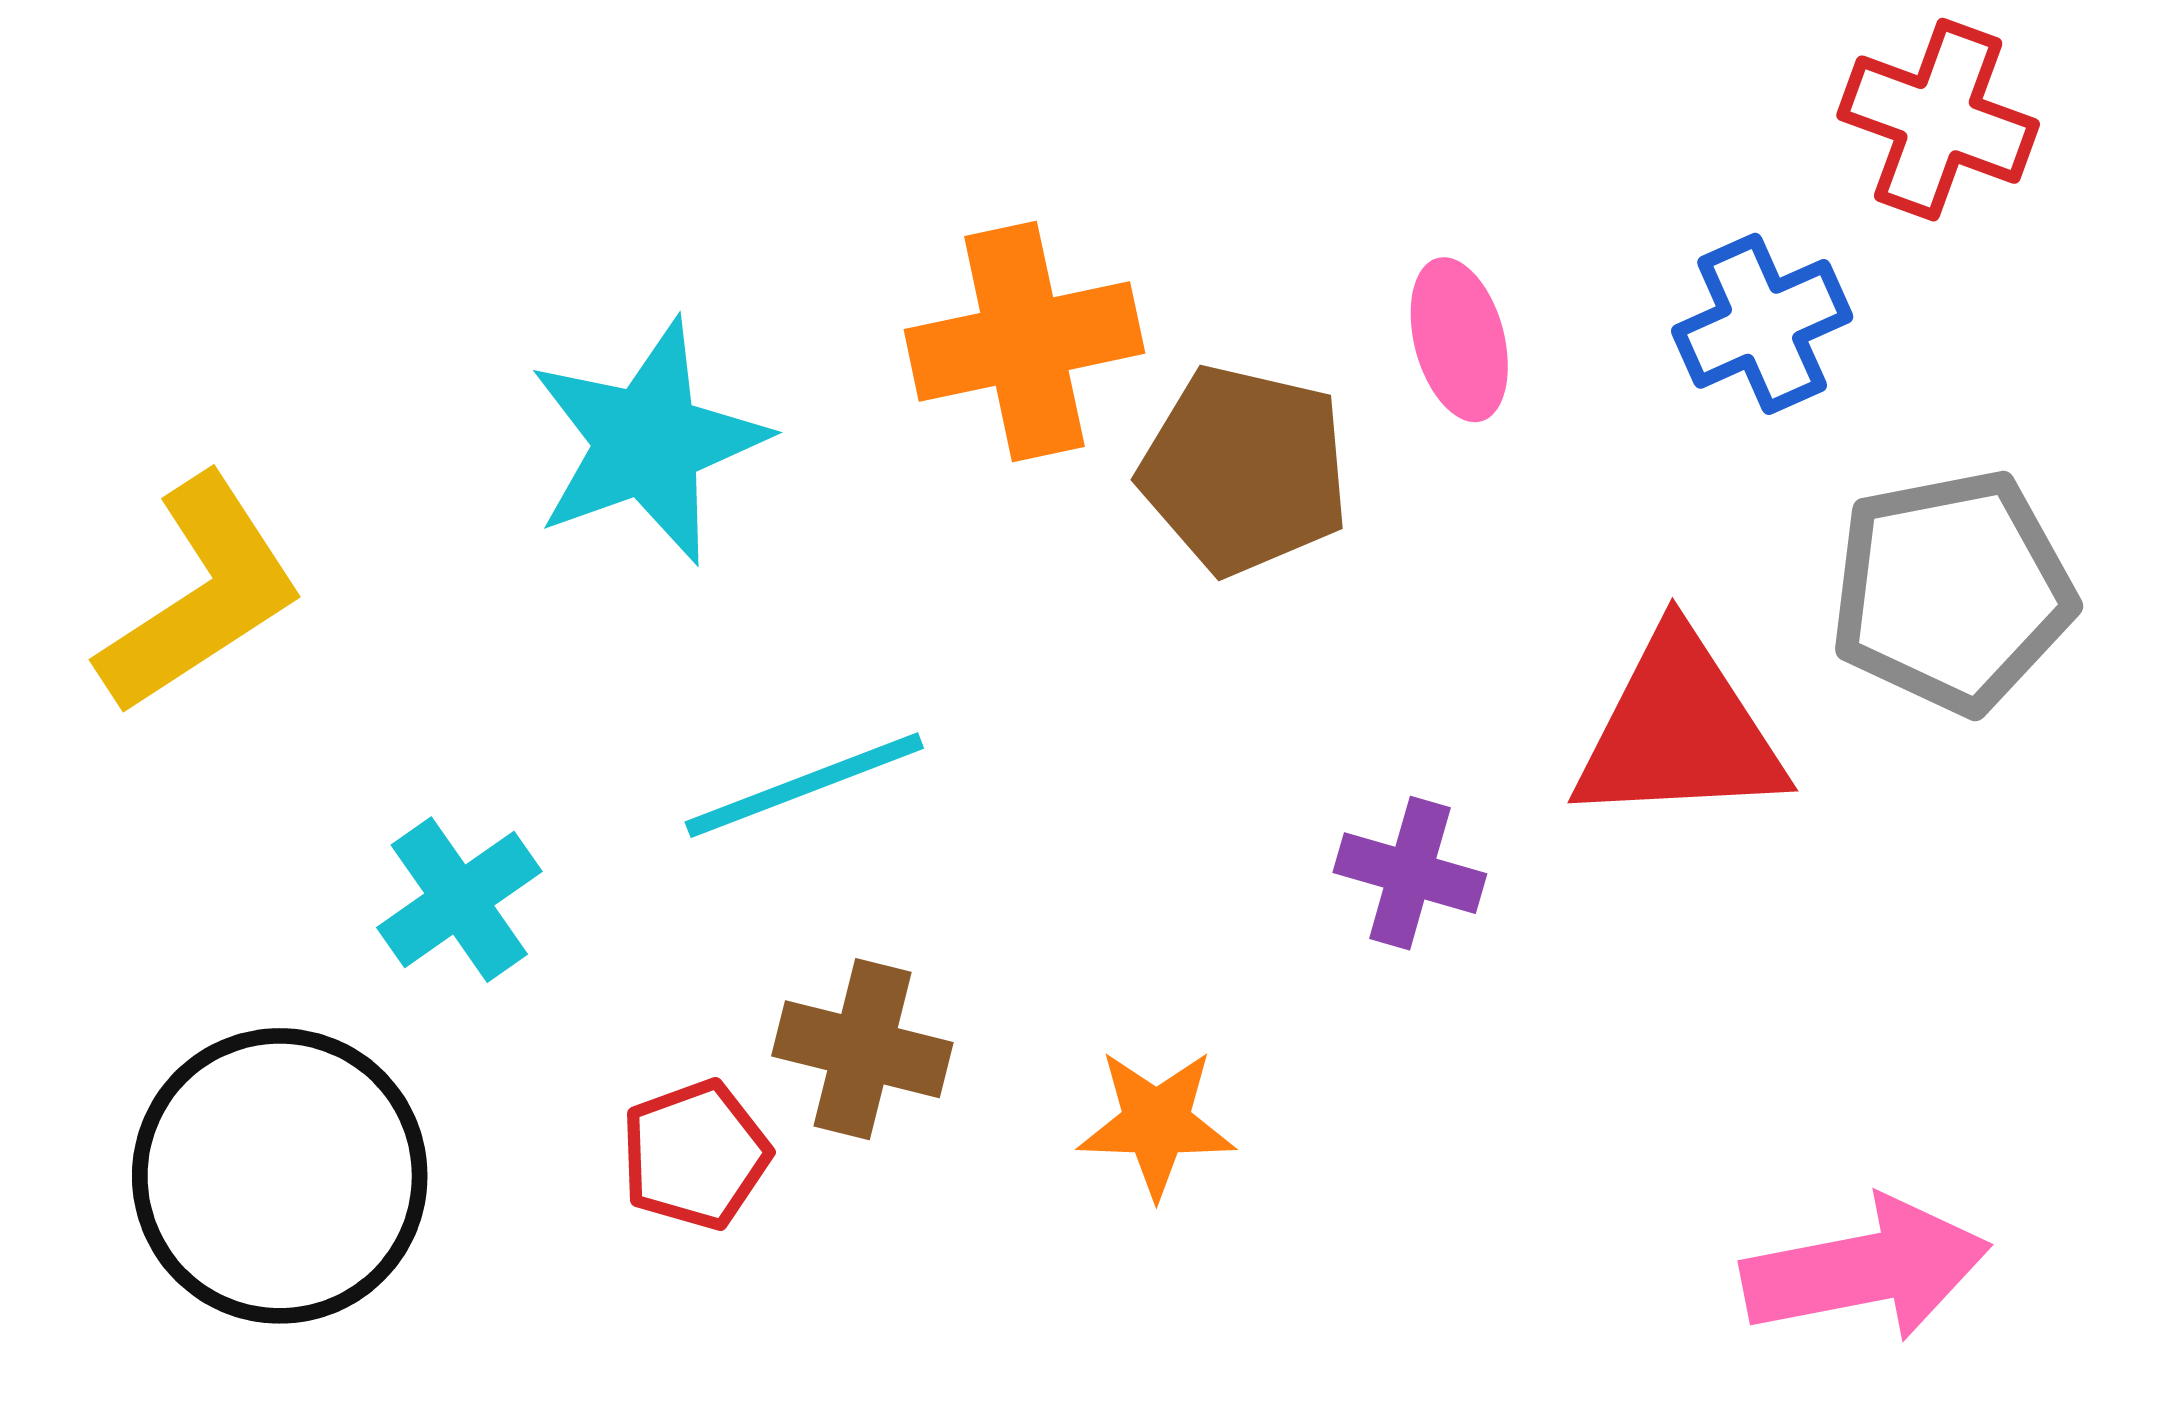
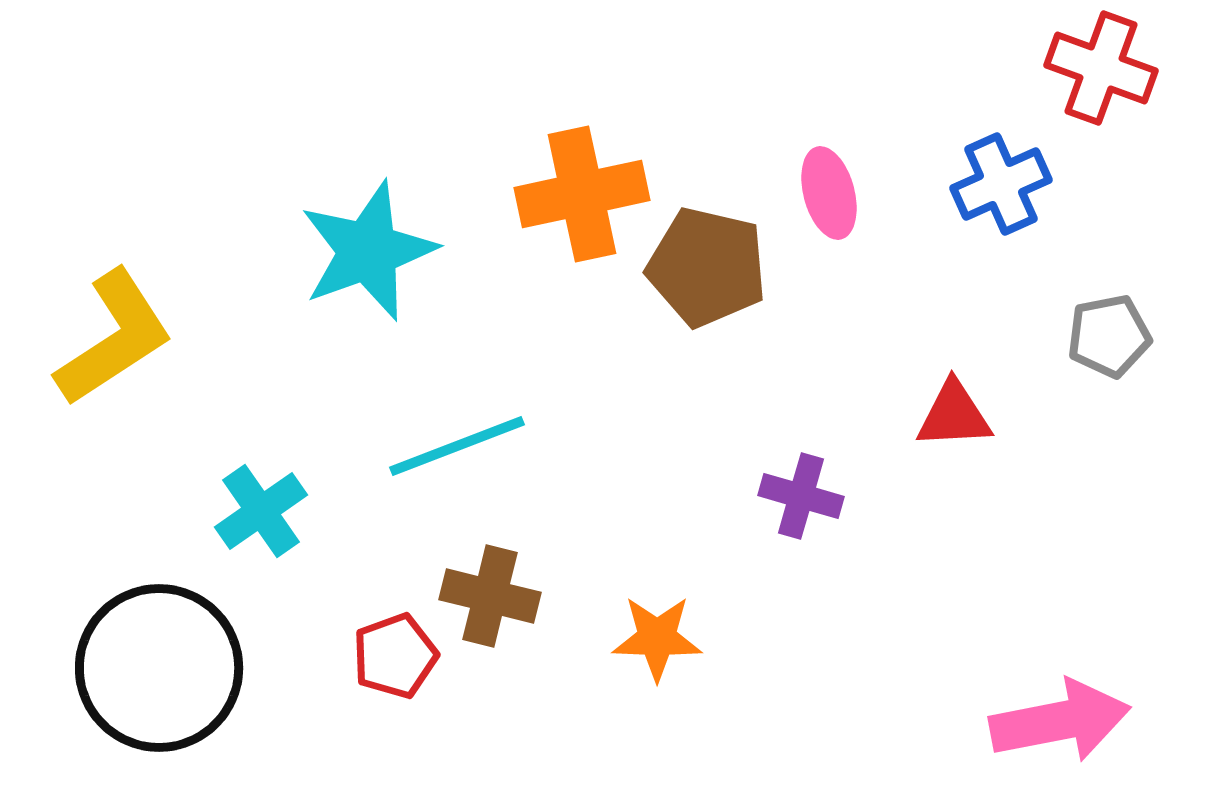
gray pentagon: (1952, 591) -> (1109, 336), size x0.6
red triangle: (1679, 731) -> (954, 415), size x0.6

